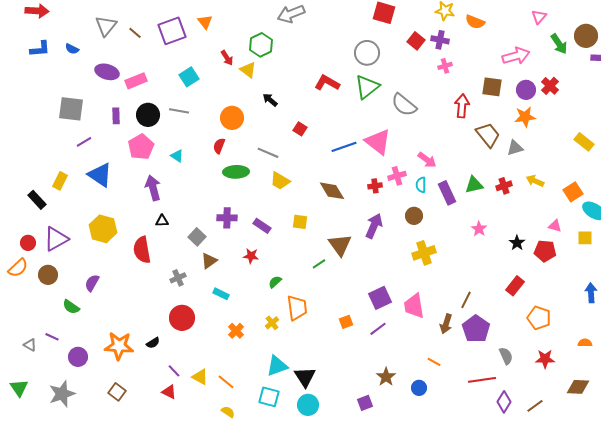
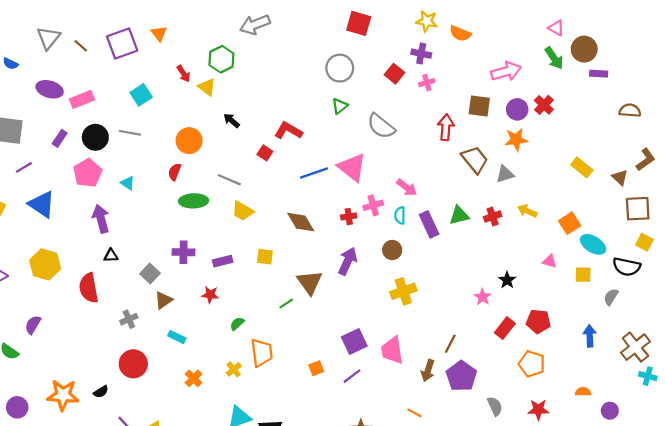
pink triangle: (539, 17) -> (556, 28), moved, turned -42
red square: (416, 41) -> (394, 74), moved
red L-shape: (327, 83) -> (288, 131), moved
green triangle: (367, 87) -> (340, 106), size x0.6
purple rectangle: (116, 116) -> (60, 138), turned 35
purple rectangle: (262, 226) -> (223, 261), turned -48
pink star: (479, 229) -> (483, 297), moved
red pentagon: (545, 251) -> (538, 321), moved

